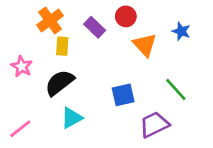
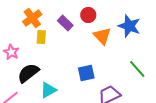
blue star: (181, 31) -> (129, 26), size x1.6
black semicircle: (60, 83) -> (28, 73), moved
green line: (176, 89) -> (137, 69), moved

